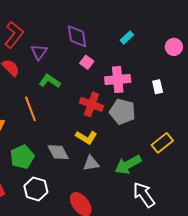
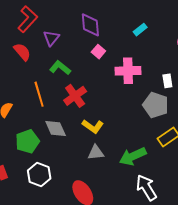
red cross: (91, 104) -> (75, 96), moved, turned 30
gray pentagon: (122, 112) -> (156, 105), moved
gray diamond: (58, 152) -> (56, 129), moved

